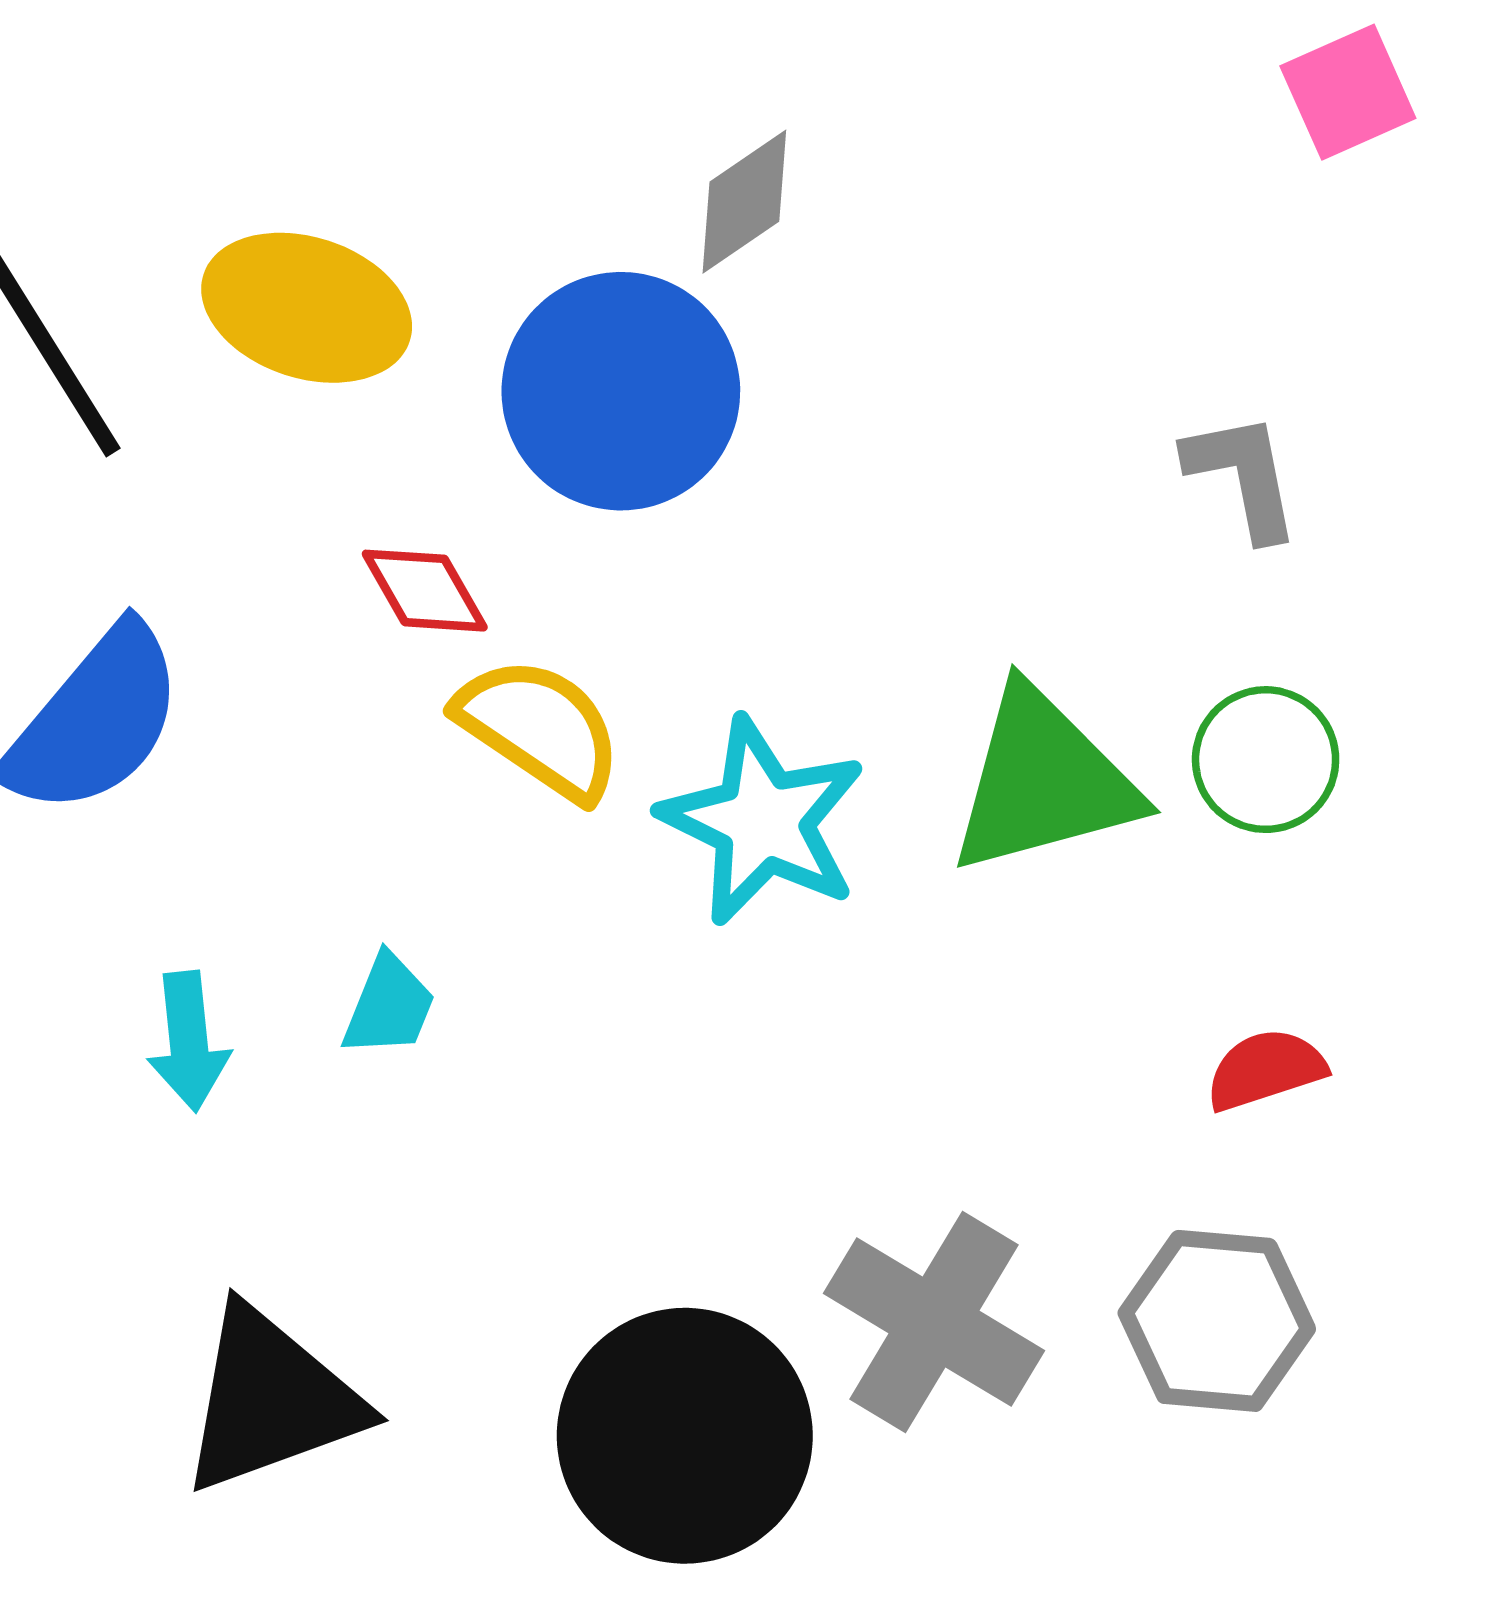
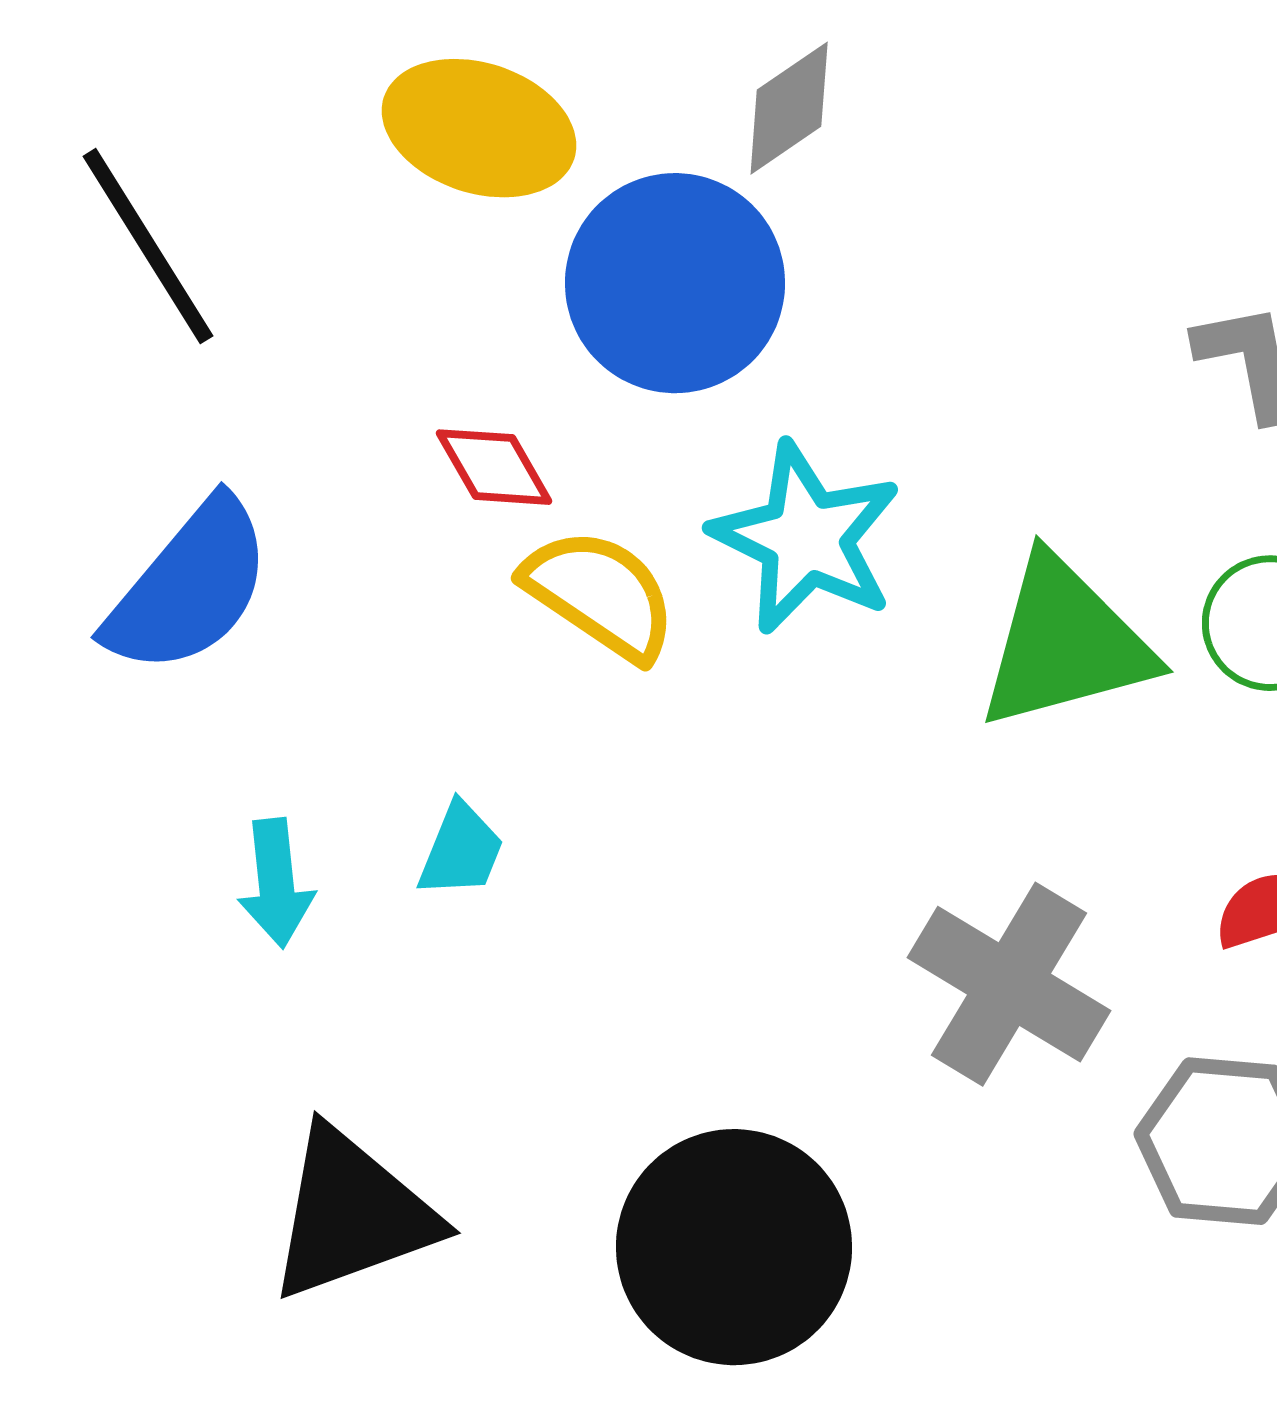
yellow ellipse: (307, 308) -> (479, 128), moved
cyan star: (763, 821) -> (806, 538), moved
gray cross: (934, 1322) -> (1009, 984), moved

